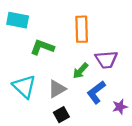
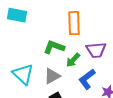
green L-shape: (42, 47) -> (54, 47), moved

